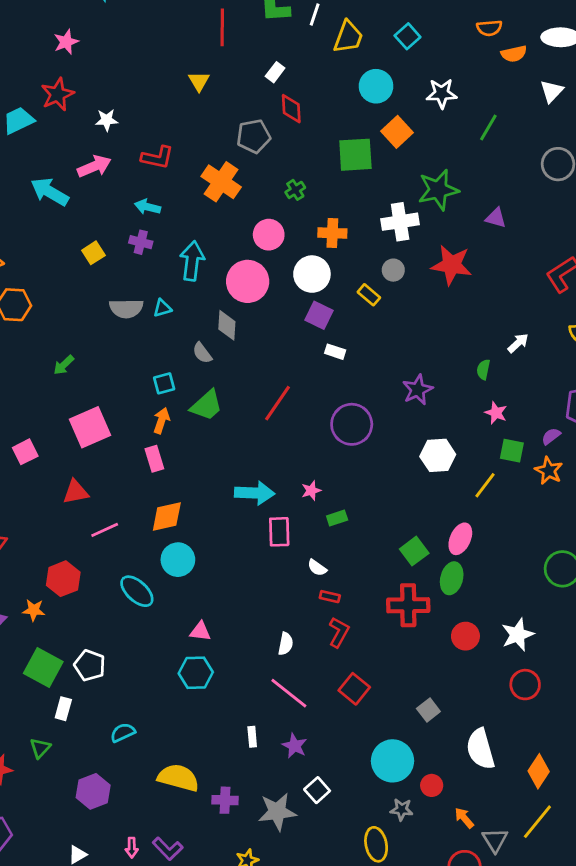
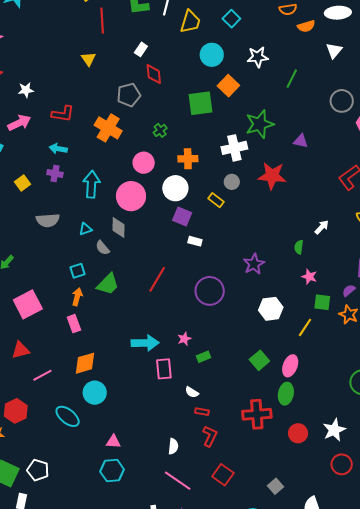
cyan triangle: (162, 308) -> (85, 229), moved
green square: (414, 551) -> (259, 360), moved

